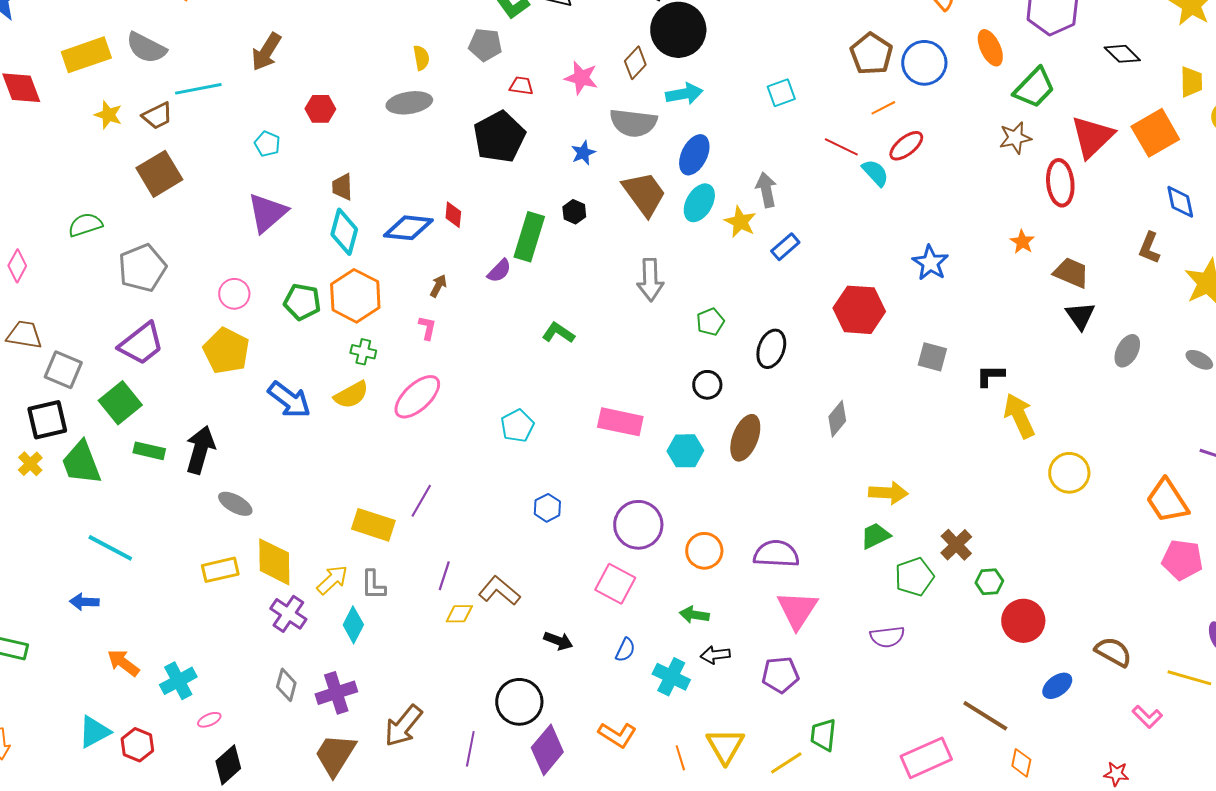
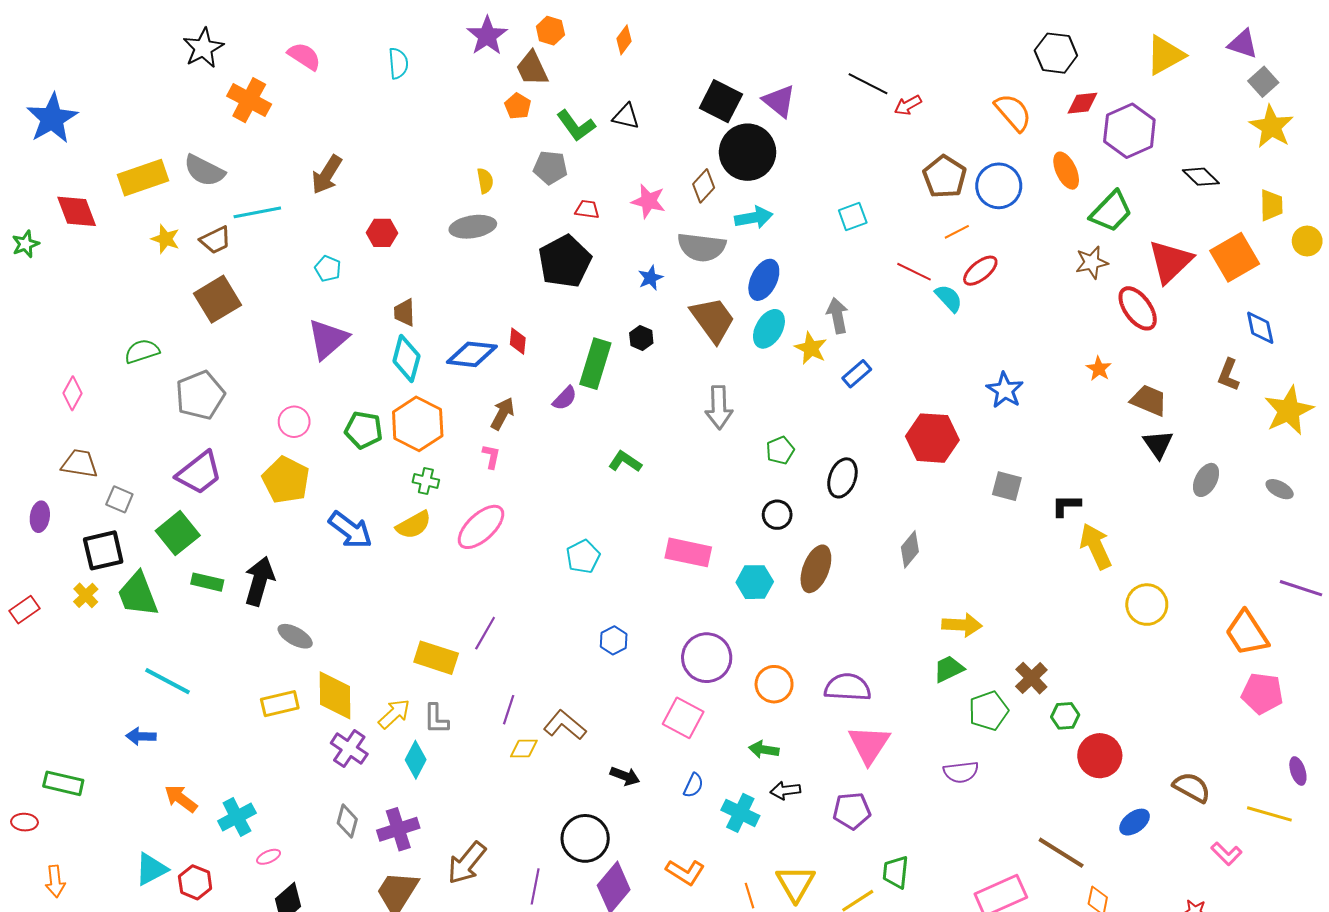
red ellipse: (1060, 183) -> (1138, 308), turned -30
brown arrow: (438, 286) -> (502, 414), size x1.4
gray square: (63, 370) -> (119, 499), size x0.7

